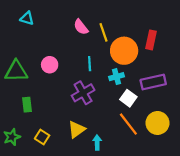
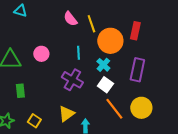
cyan cross: (117, 77) -> (103, 65), turned -32
purple rectangle: (153, 82) -> (137, 70), turned -65
purple cross: (83, 93) -> (72, 80), turned -30
white square: (128, 98) -> (105, 85), moved

